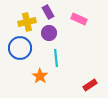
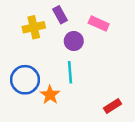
purple circle: (49, 33) -> (74, 41), moved
blue circle: (20, 48) -> (25, 80), moved

